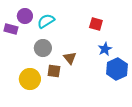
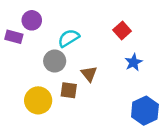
cyan semicircle: (46, 21) -> (69, 38), moved
red square: (96, 24) -> (122, 30), turned 32
blue hexagon: (117, 69) -> (145, 111), moved

